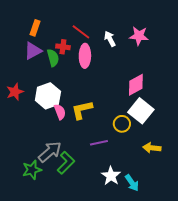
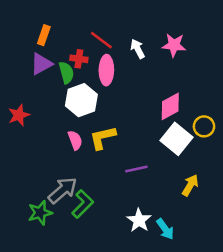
white hexagon: (48, 96) -> (81, 100), moved
yellow circle: (122, 124) -> (204, 126), moved
purple line: (99, 143) -> (136, 169), moved
yellow arrow: (152, 148) -> (190, 185), turned 114

